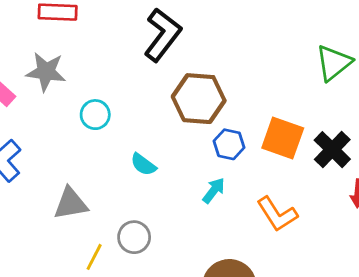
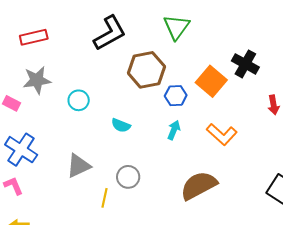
black L-shape: (163, 35) -> (110, 33), turned 39
green triangle: (334, 63) -> (176, 27), moved
orange square: (283, 138) -> (211, 81), turned 36
black cross: (332, 150) -> (245, 64), moved

